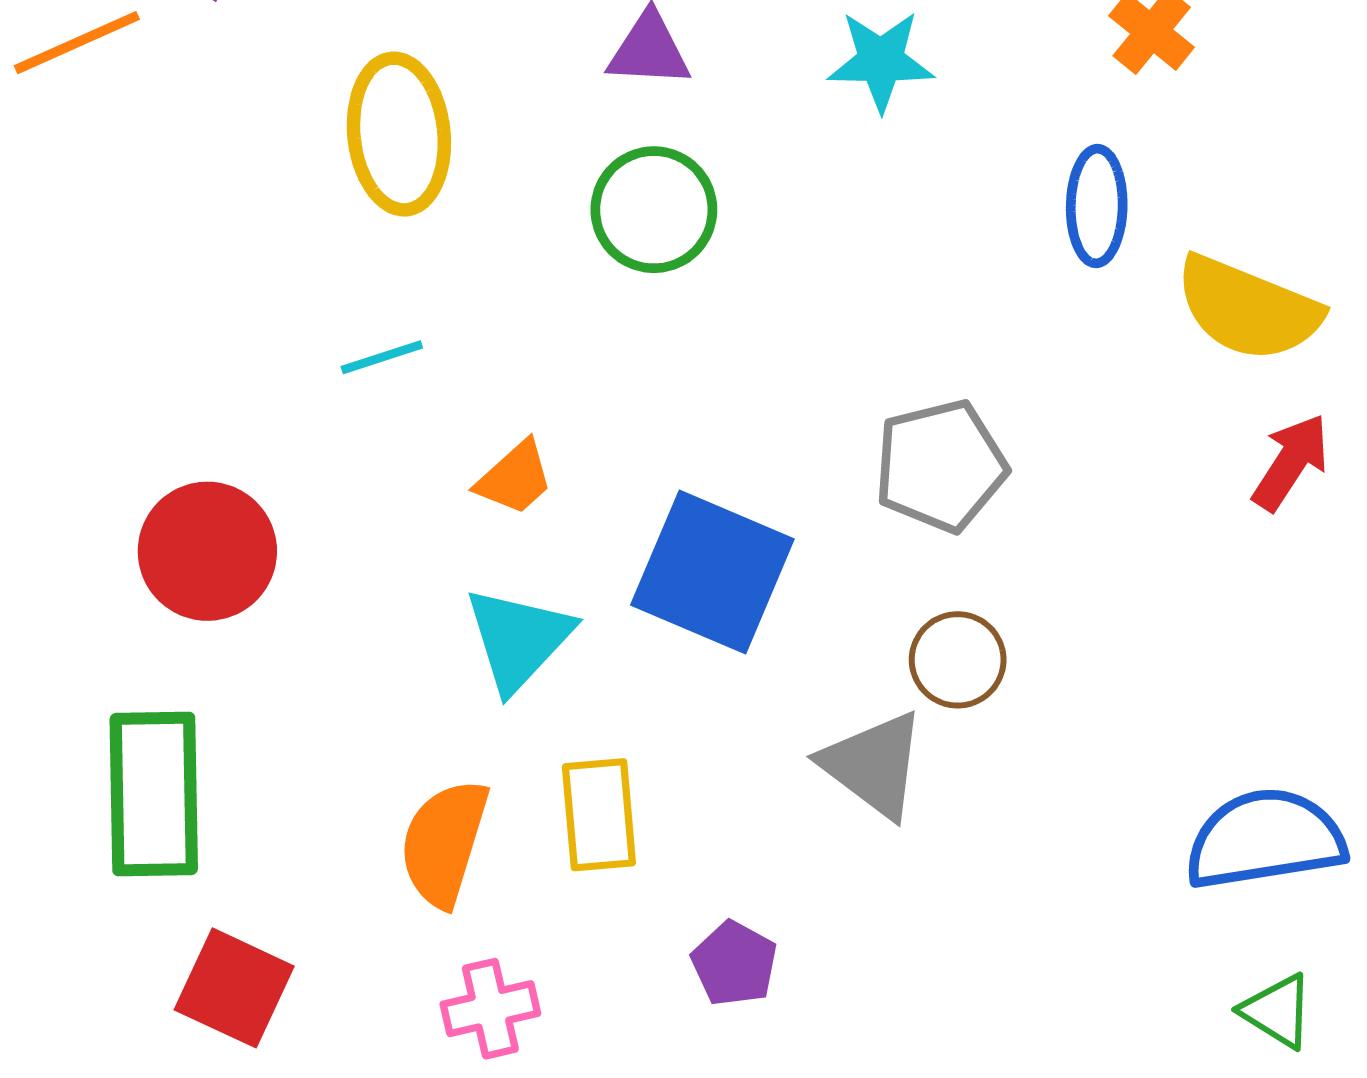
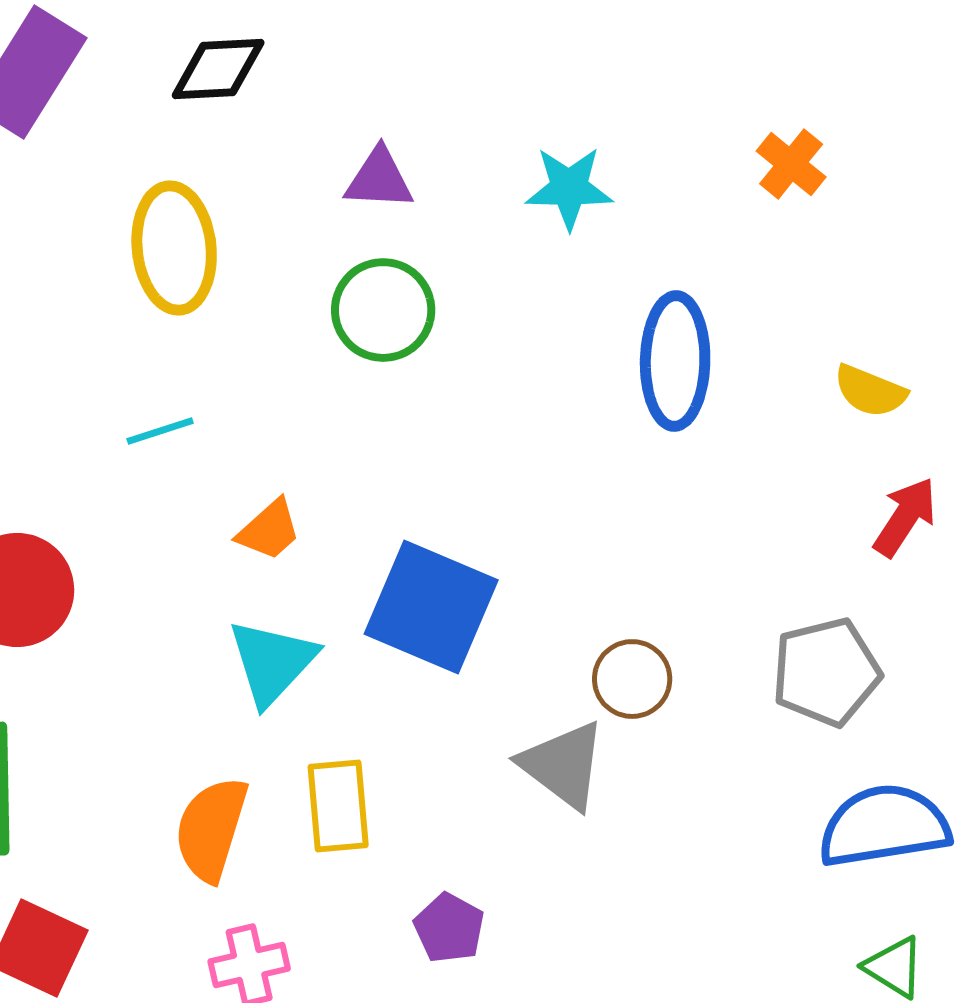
blue ellipse: (1097, 206) -> (675, 361), moved, size x1.4
yellow semicircle: (1248, 308) -> (870, 391), size x0.6
gray pentagon: (941, 466) -> (826, 672), moved

